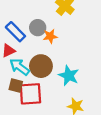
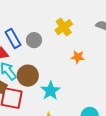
orange star: (50, 36) -> (78, 57), moved

